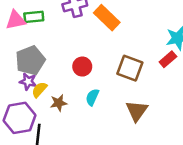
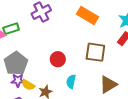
orange rectangle: (107, 18) -> (87, 16), moved
yellow semicircle: (39, 90) -> (28, 85), turned -88
brown triangle: (137, 111) -> (108, 85), turned 36

